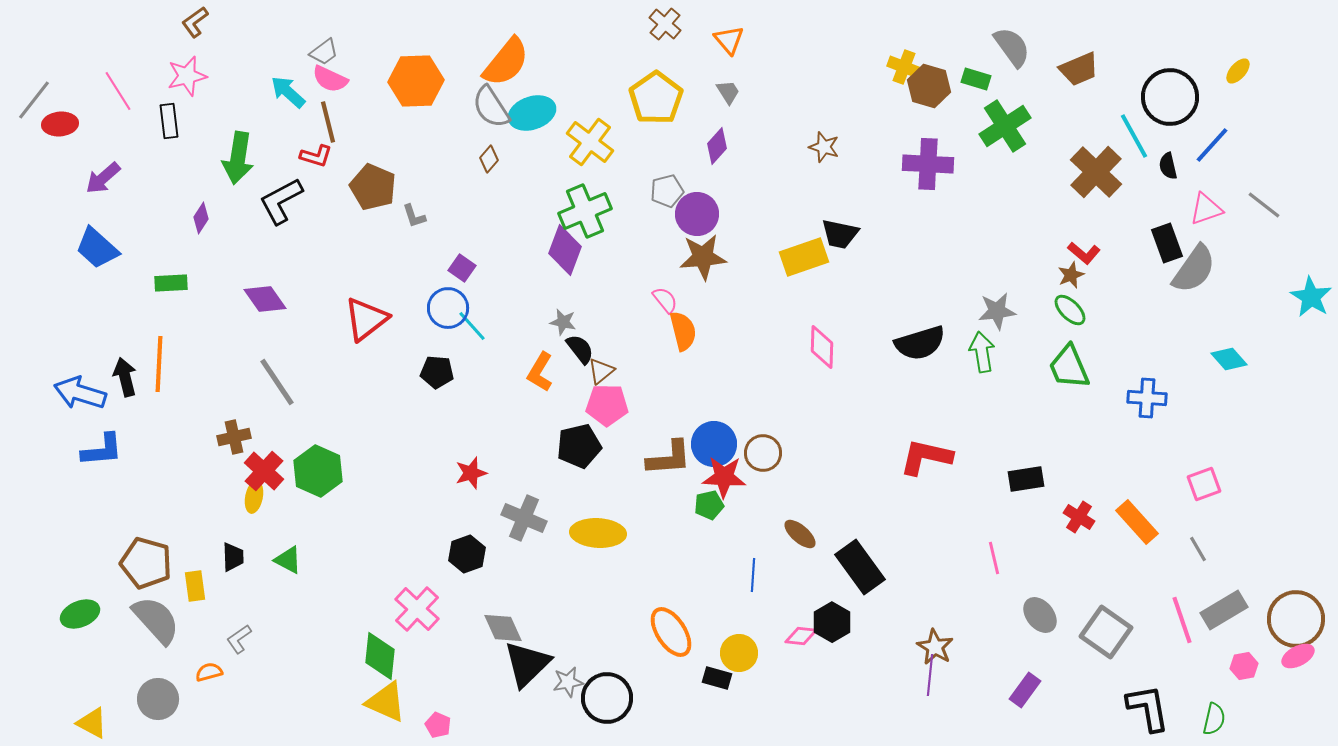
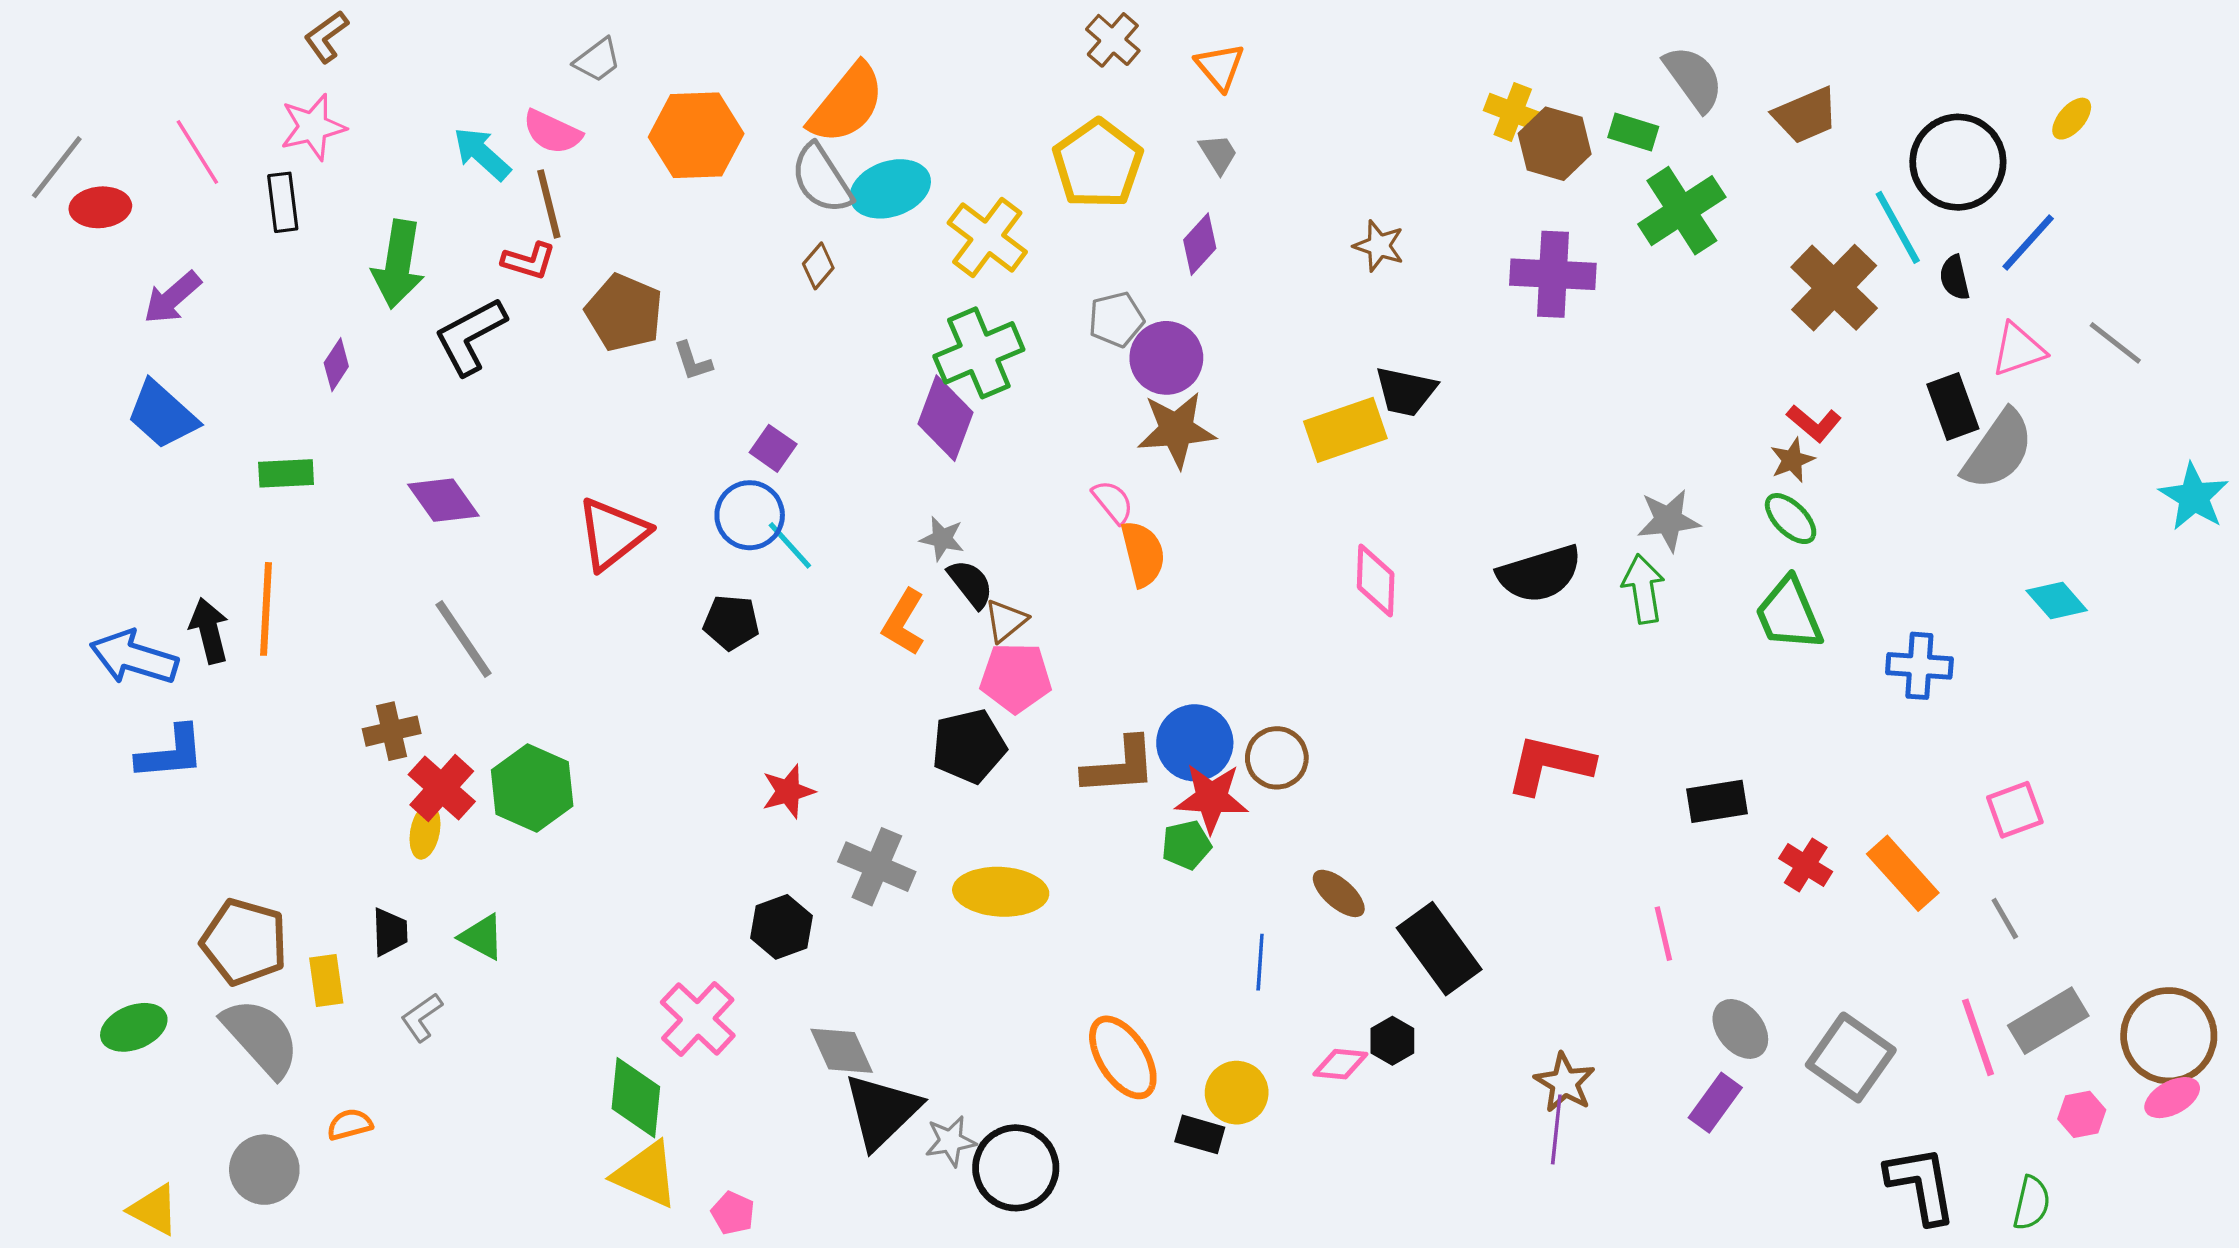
gray trapezoid: (324, 52) -> (597, 60), moved
black hexagon: (832, 622) -> (1392, 1041), size x0.7
gray L-shape: (239, 639) -> (422, 1017), moved
purple rectangle: (1025, 690) -> (1715, 1103), moved

